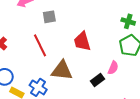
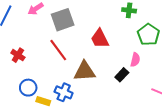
gray square: (49, 17) -> (63, 20), size x1.6
green cross: (128, 21) -> (129, 10), moved

